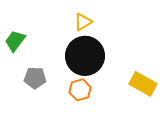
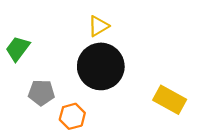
orange hexagon: (80, 90) -> (72, 116), moved

